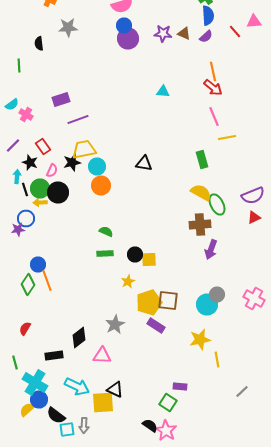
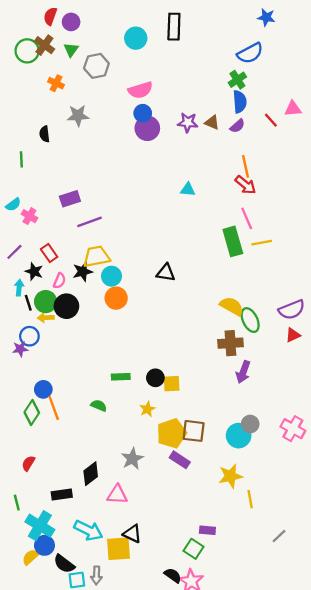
green rectangle: (202, 160) -> (233, 241), moved, size x1.4
green semicircle: (106, 232) -> (99, 406), moved

